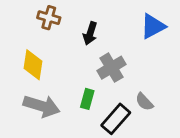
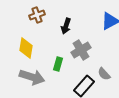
brown cross: (49, 18) -> (37, 15), turned -35
green rectangle: (87, 99) -> (58, 64), moved

